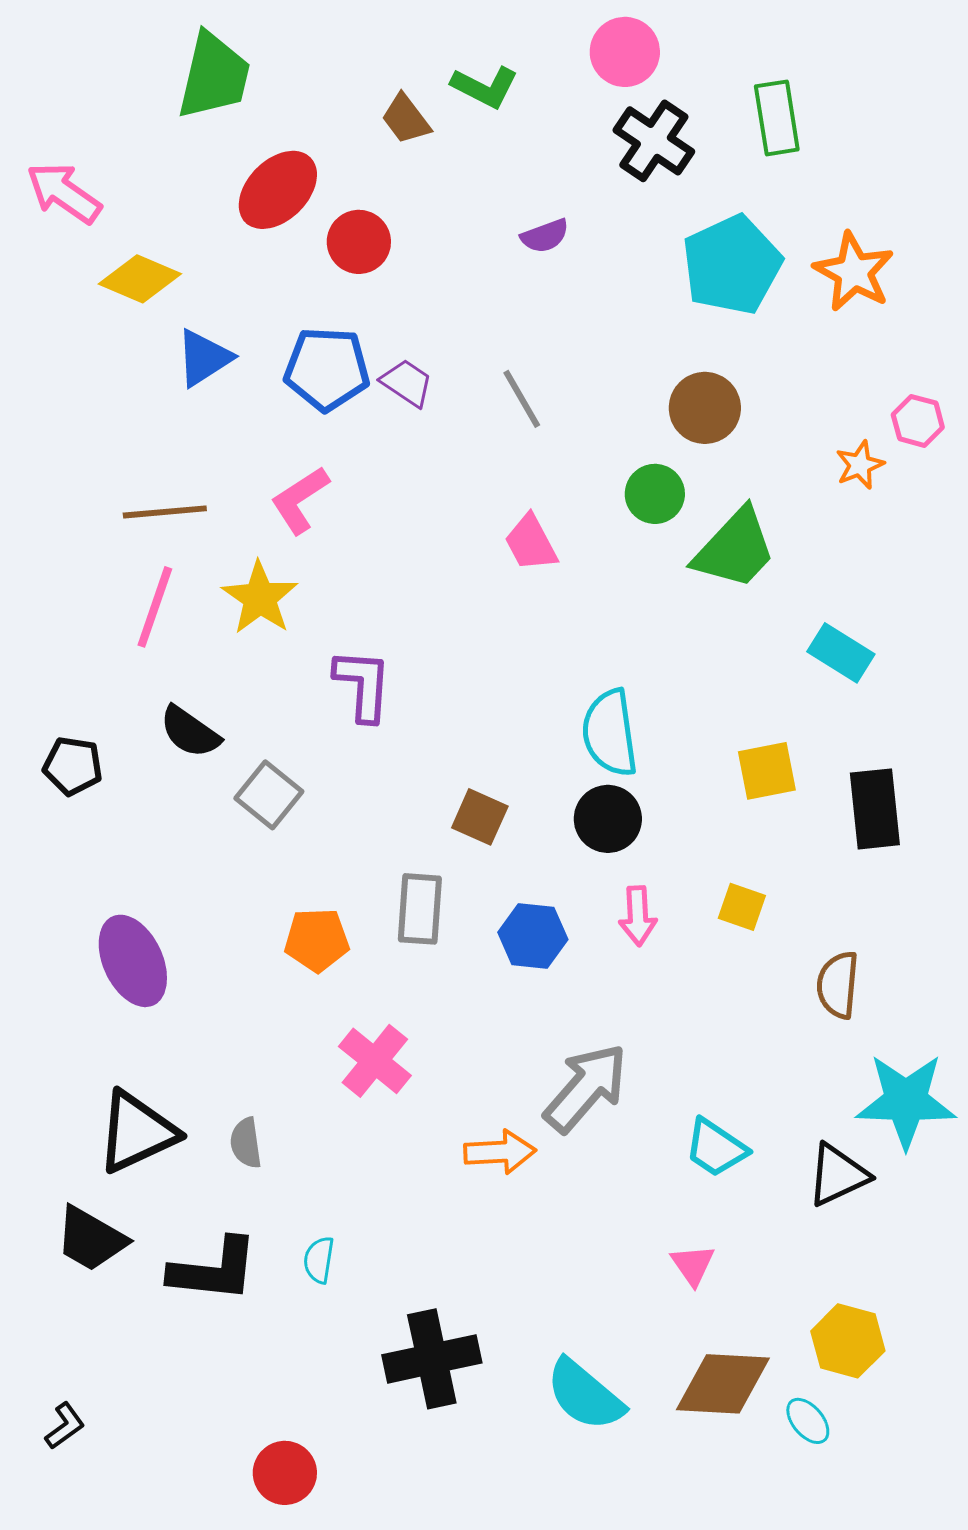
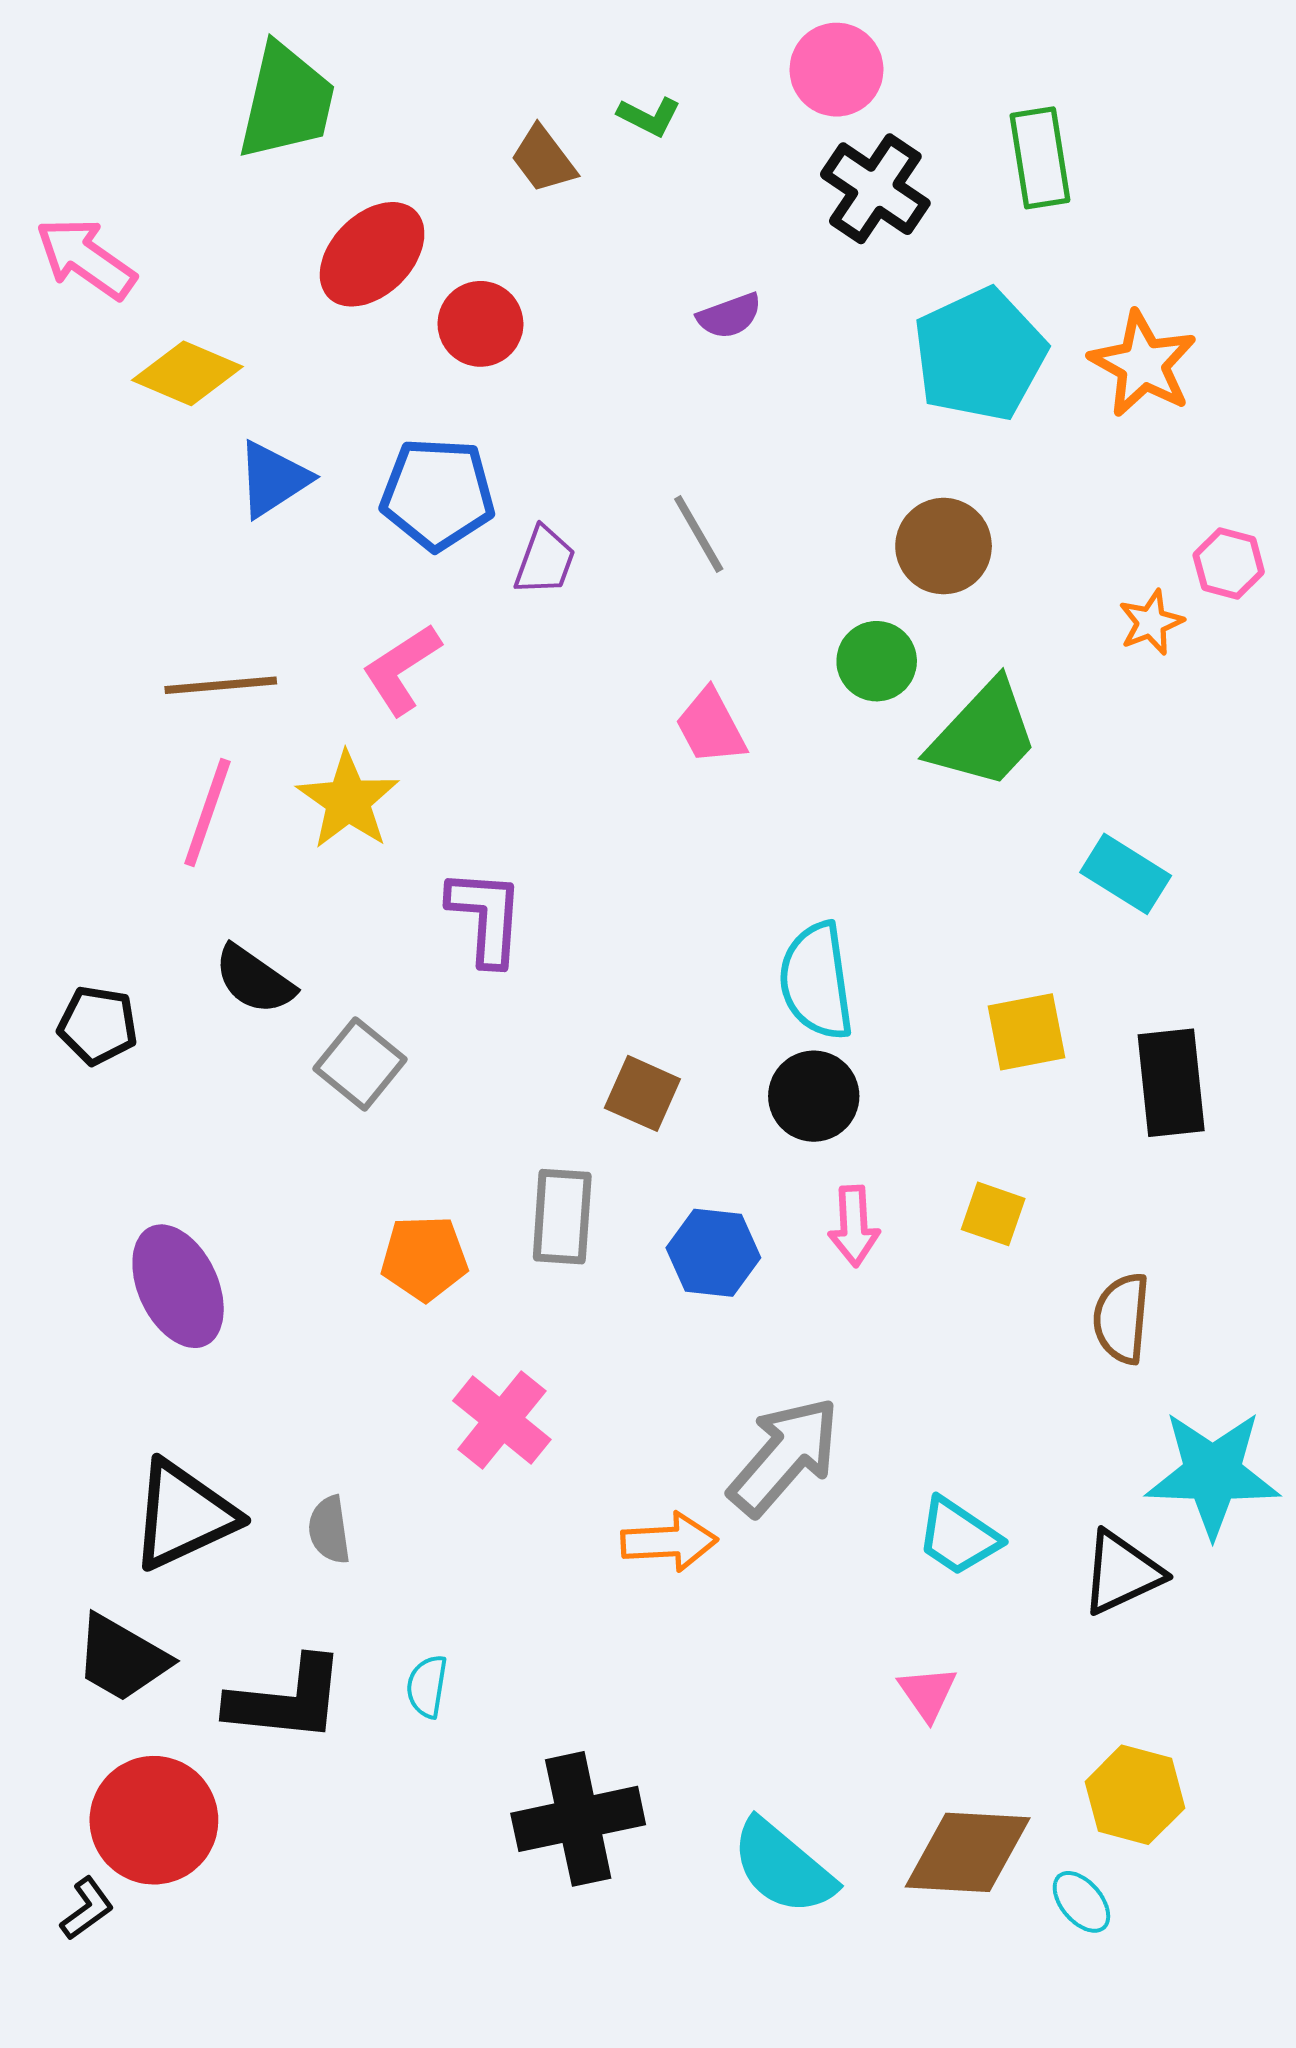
green L-shape: (485, 87) -> (649, 116), size x0.7
purple trapezoid: (407, 383) -> (545, 561), moved, turned 76
red circle: (285, 1473) -> (154, 1820), moved, size x1.5

